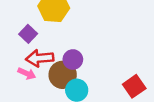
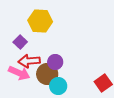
pink arrow: (27, 74) -> (19, 73), size x1.5

